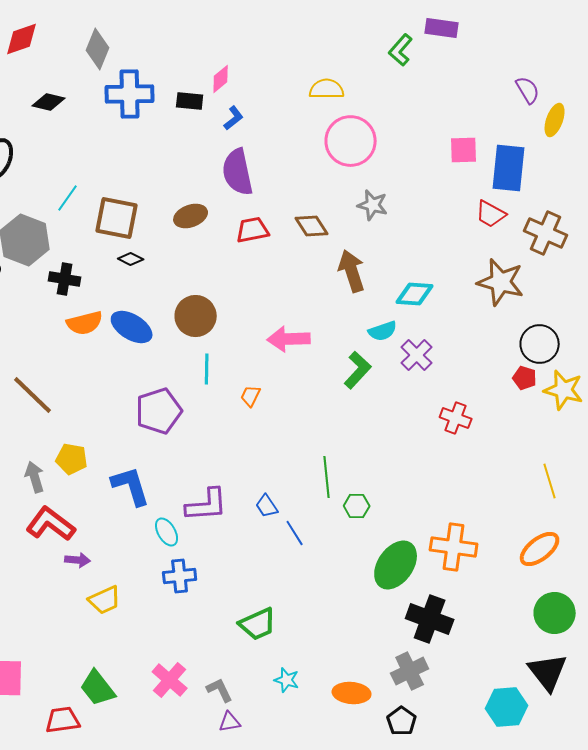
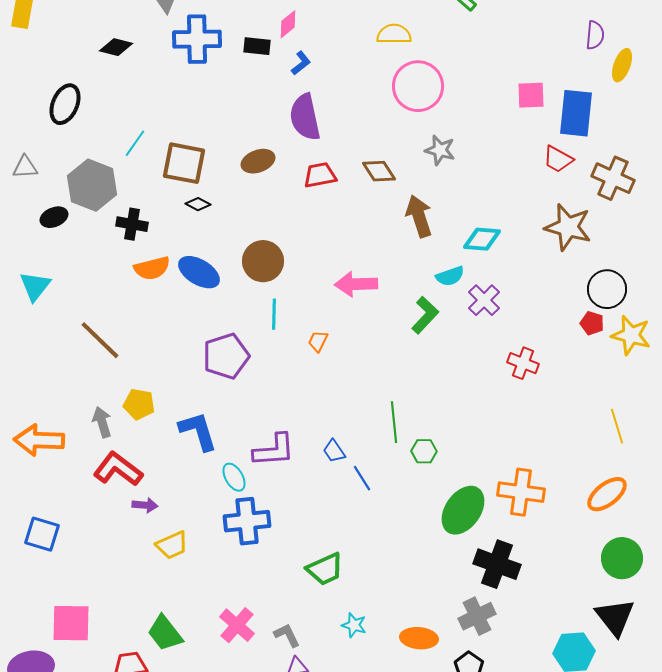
purple semicircle: (528, 90) -> (595, 35), turned 36
blue cross: (180, 576) -> (247, 521), size x1.4

